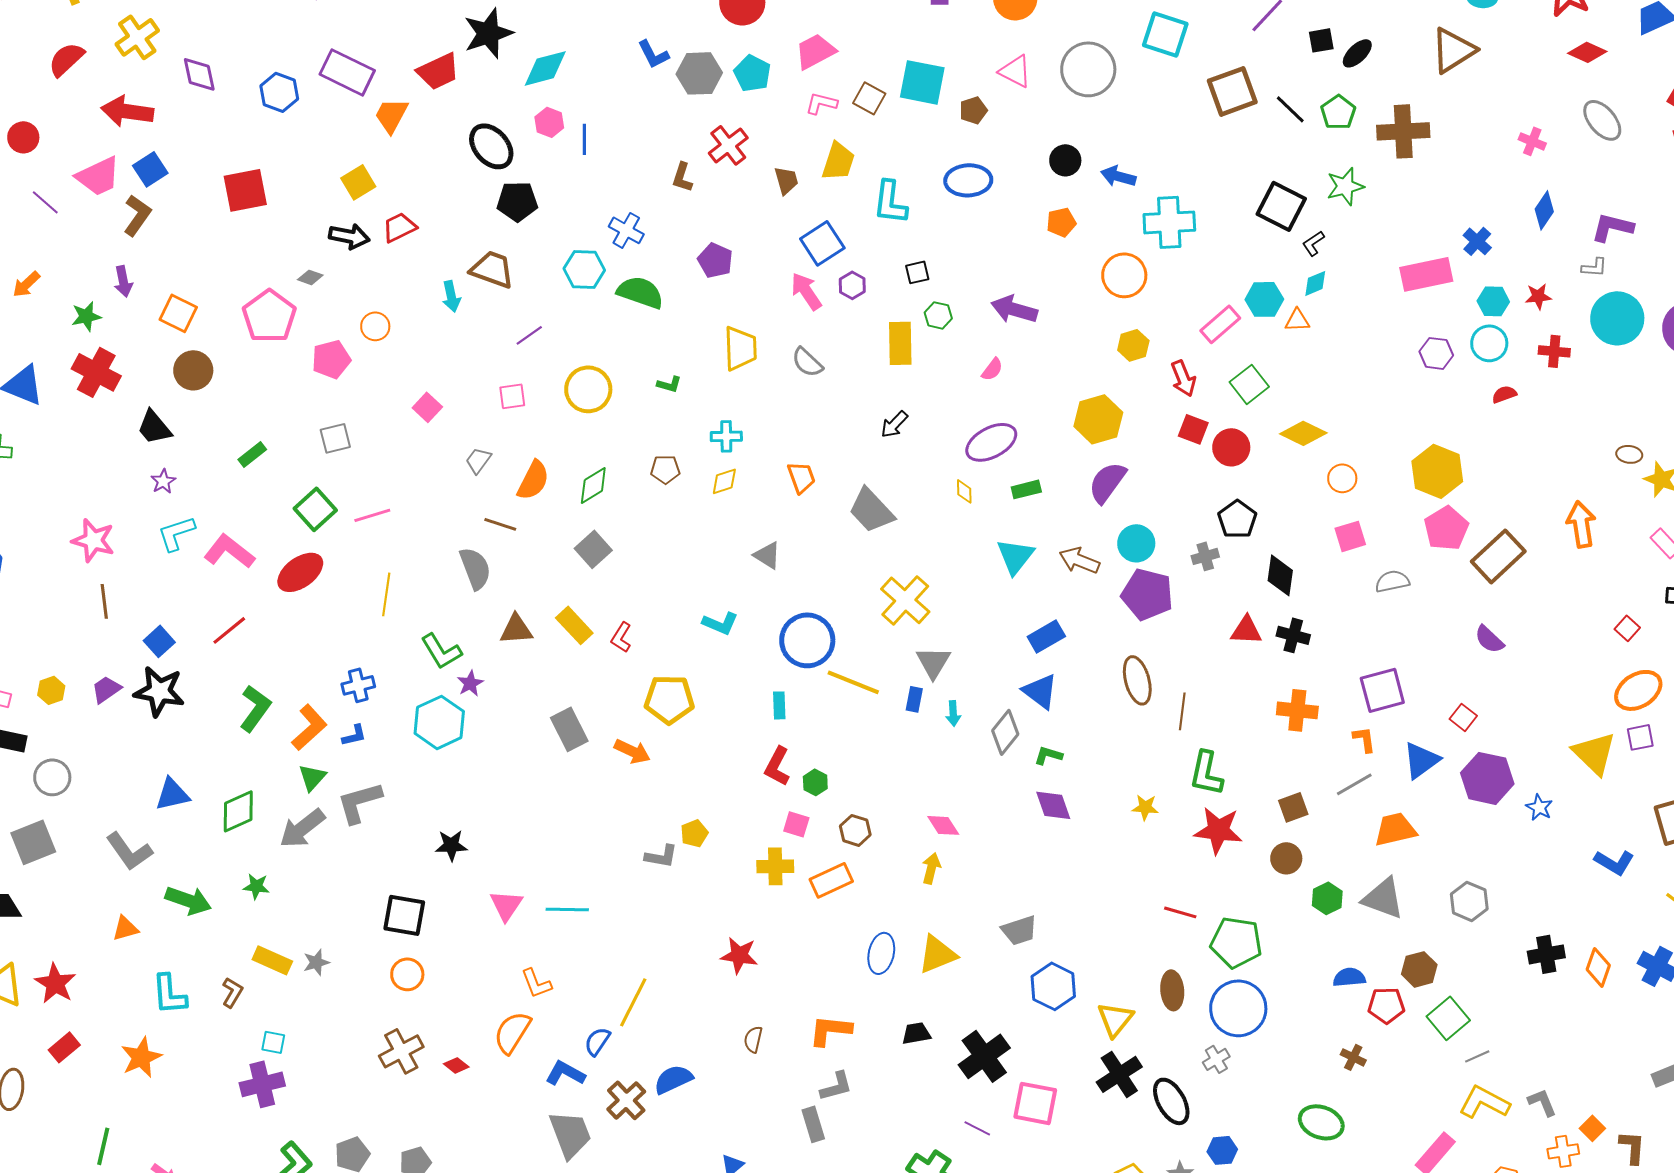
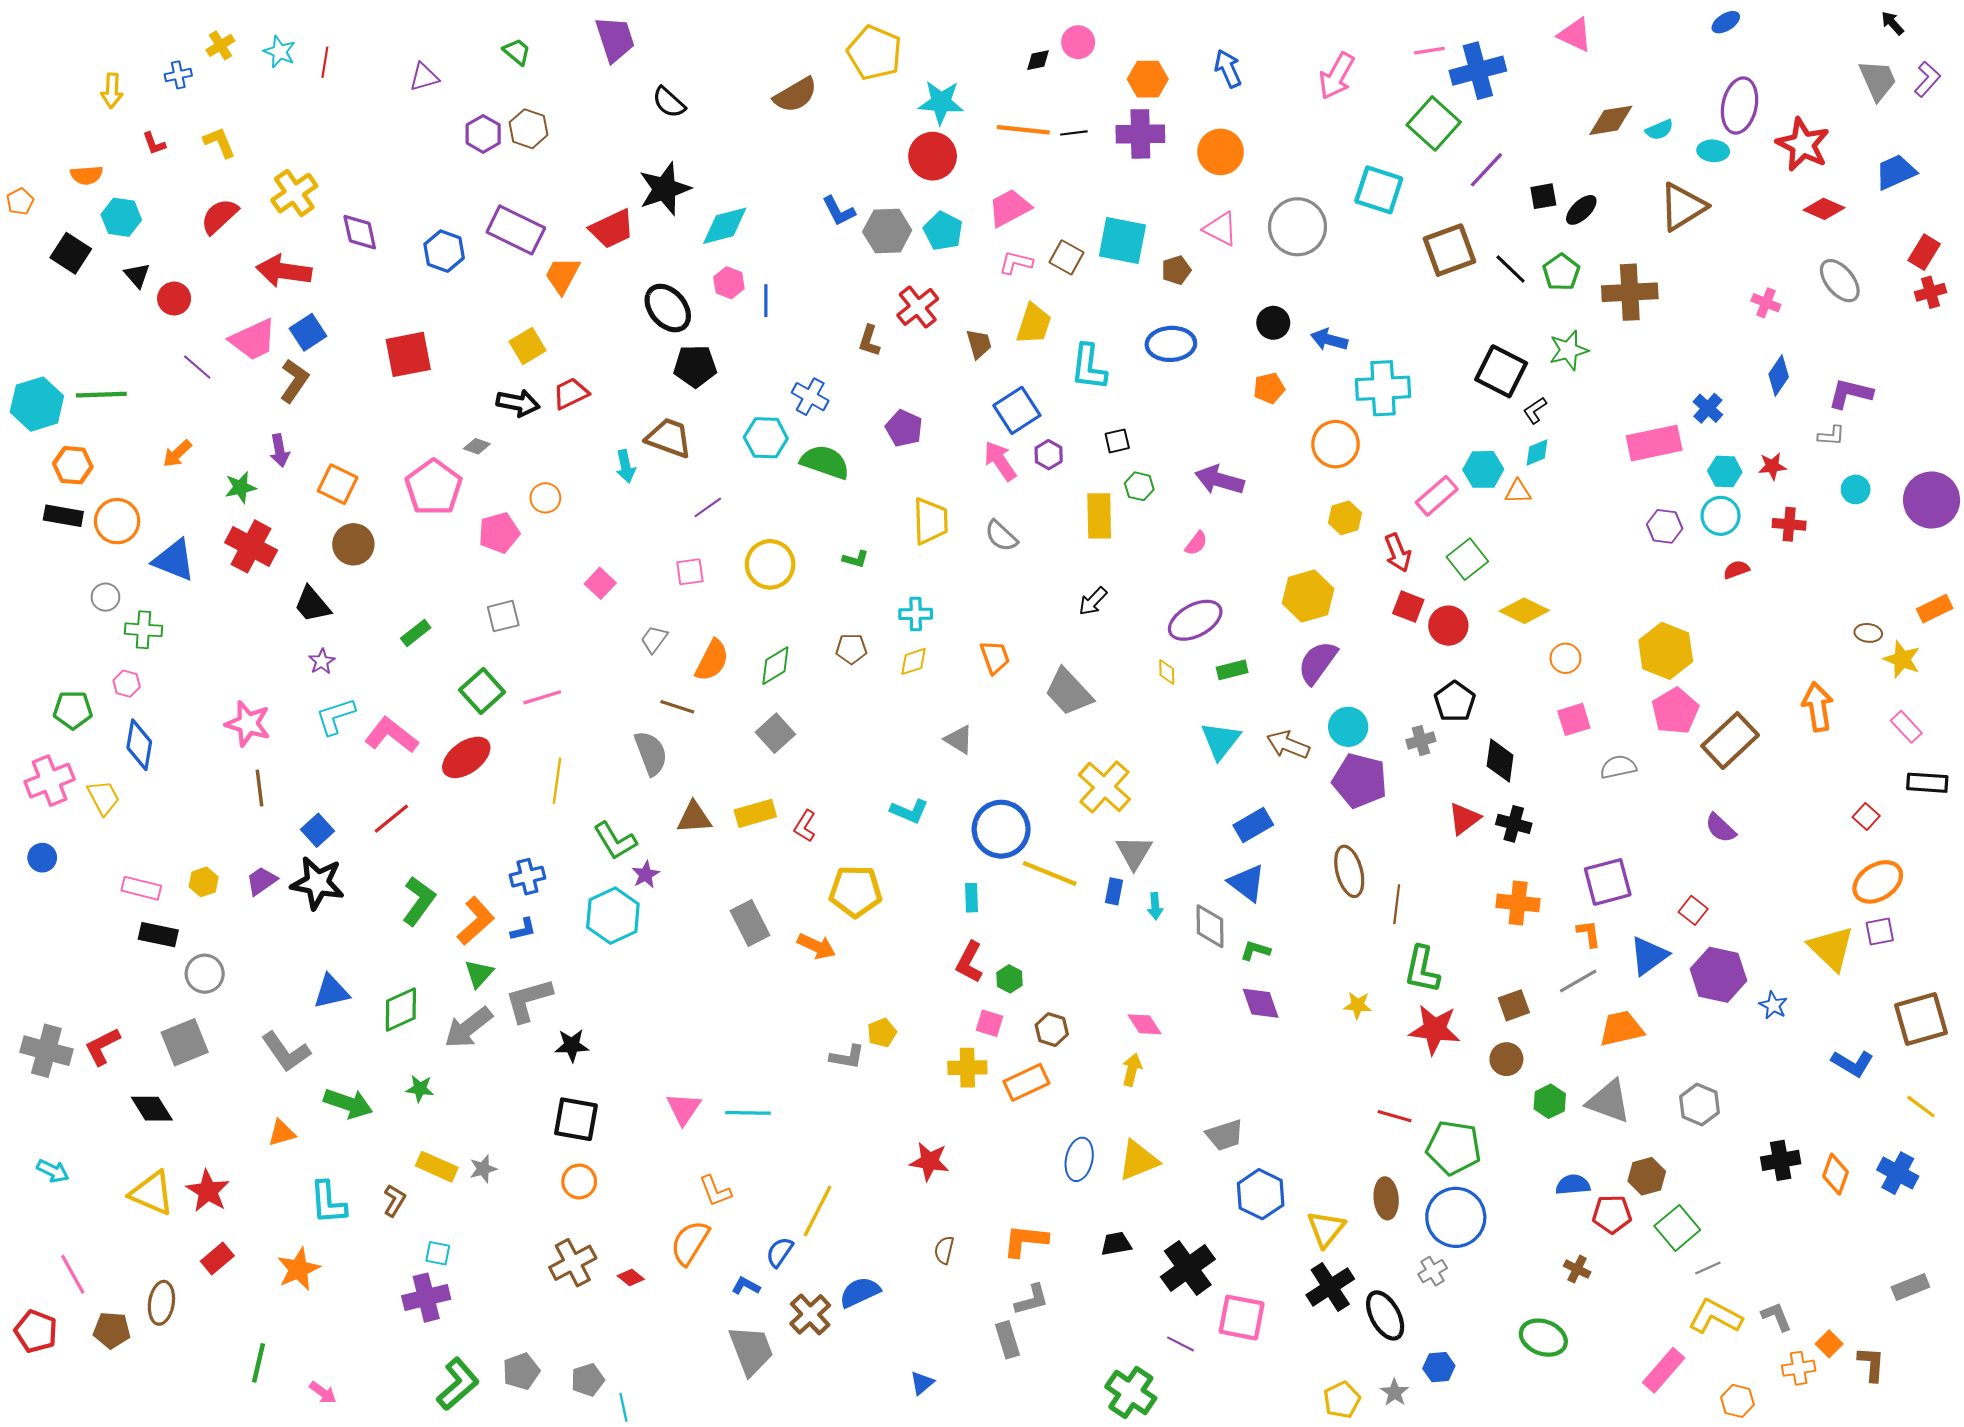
cyan circle: (1617, 318) -> (1856, 489), size x0.5
yellow rectangle: (574, 625) -> (755, 813), turned -63
red triangle: (1246, 630) -> (1464, 819), turned -40
gray diamond: (1005, 732) -> (1210, 926), turned -39
black star: (451, 845) -> (572, 1045), moved
blue L-shape: (565, 1073) -> (746, 1286), size x0.7

